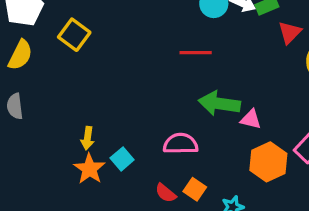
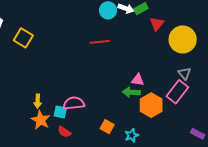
green arrow: (219, 104) -> (131, 92), moved, size x0.7
pink semicircle: (181, 144) -> (74, 103), moved
cyan square: (122, 159) -> (60, 112), turned -32
red semicircle: (166, 193) -> (64, 132), moved

